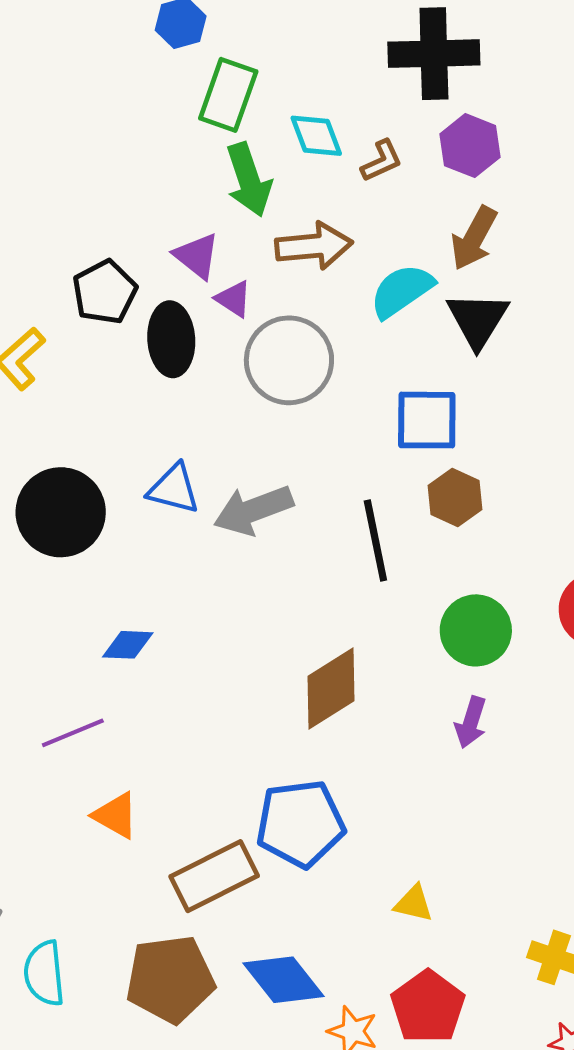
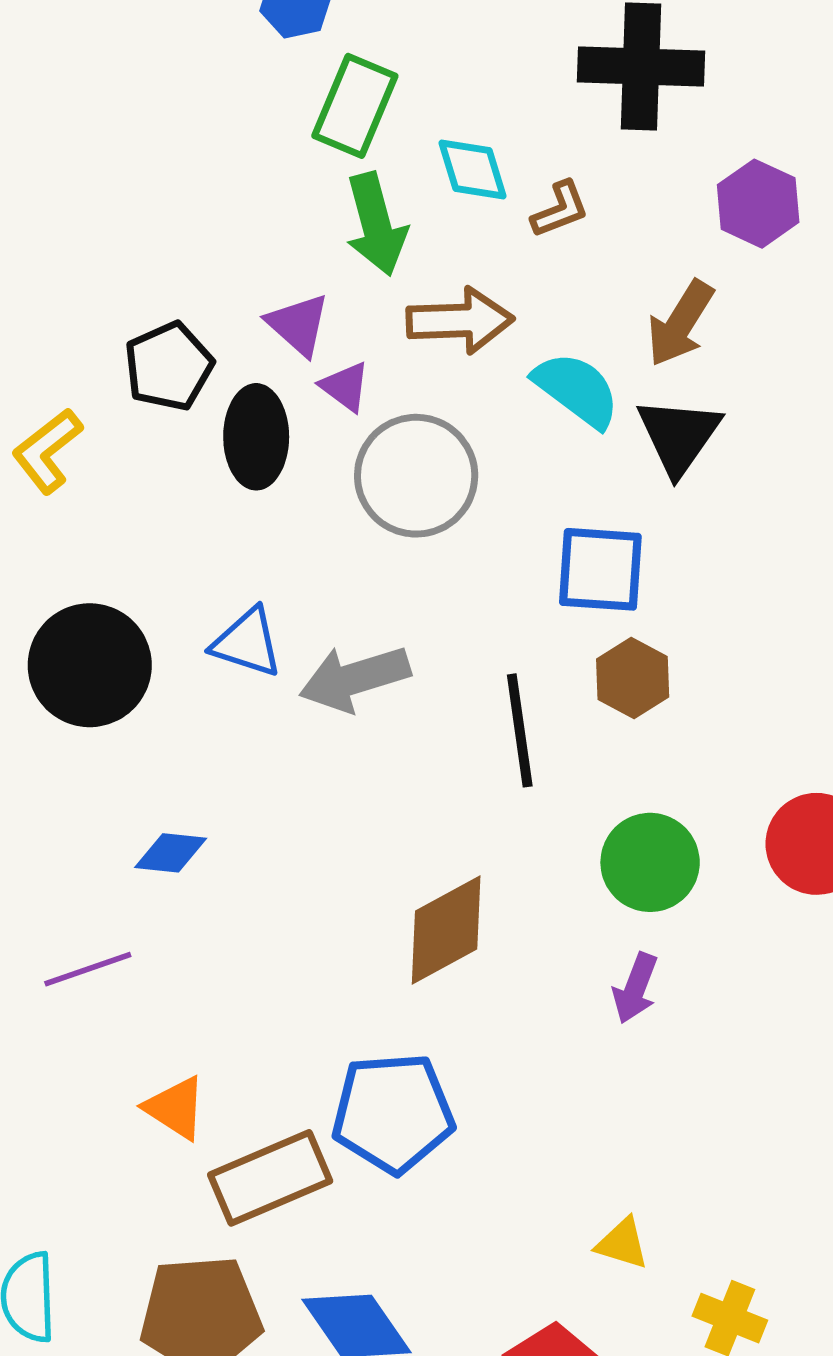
purple hexagon: (470, 146) -> (758, 204), moved
cyan semicircle: (402, 291) -> (577, 390), turned 68
orange triangle: (116, 815) -> (176, 1108), moved
yellow triangle: (414, 904) -> (622, 1243), moved

